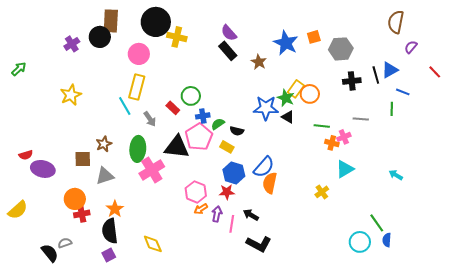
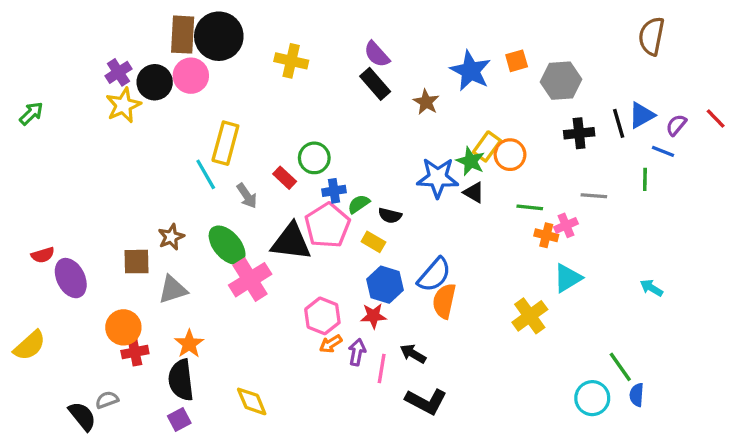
black circle: (156, 22) -> (219, 36), moved
black circle: (100, 37) -> (155, 82), moved
purple semicircle: (411, 47) -> (676, 125), moved
pink circle: (139, 54) -> (191, 76), moved
yellow star: (71, 95) -> (123, 105), moved
green ellipse: (138, 149) -> (227, 245), turned -45
purple ellipse: (43, 169) -> (71, 278), turned 50
yellow cross: (322, 192) -> (530, 316), size x1.5

